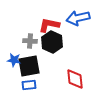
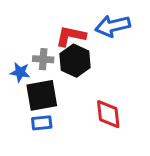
blue star: (14, 60) -> (20, 72), moved

